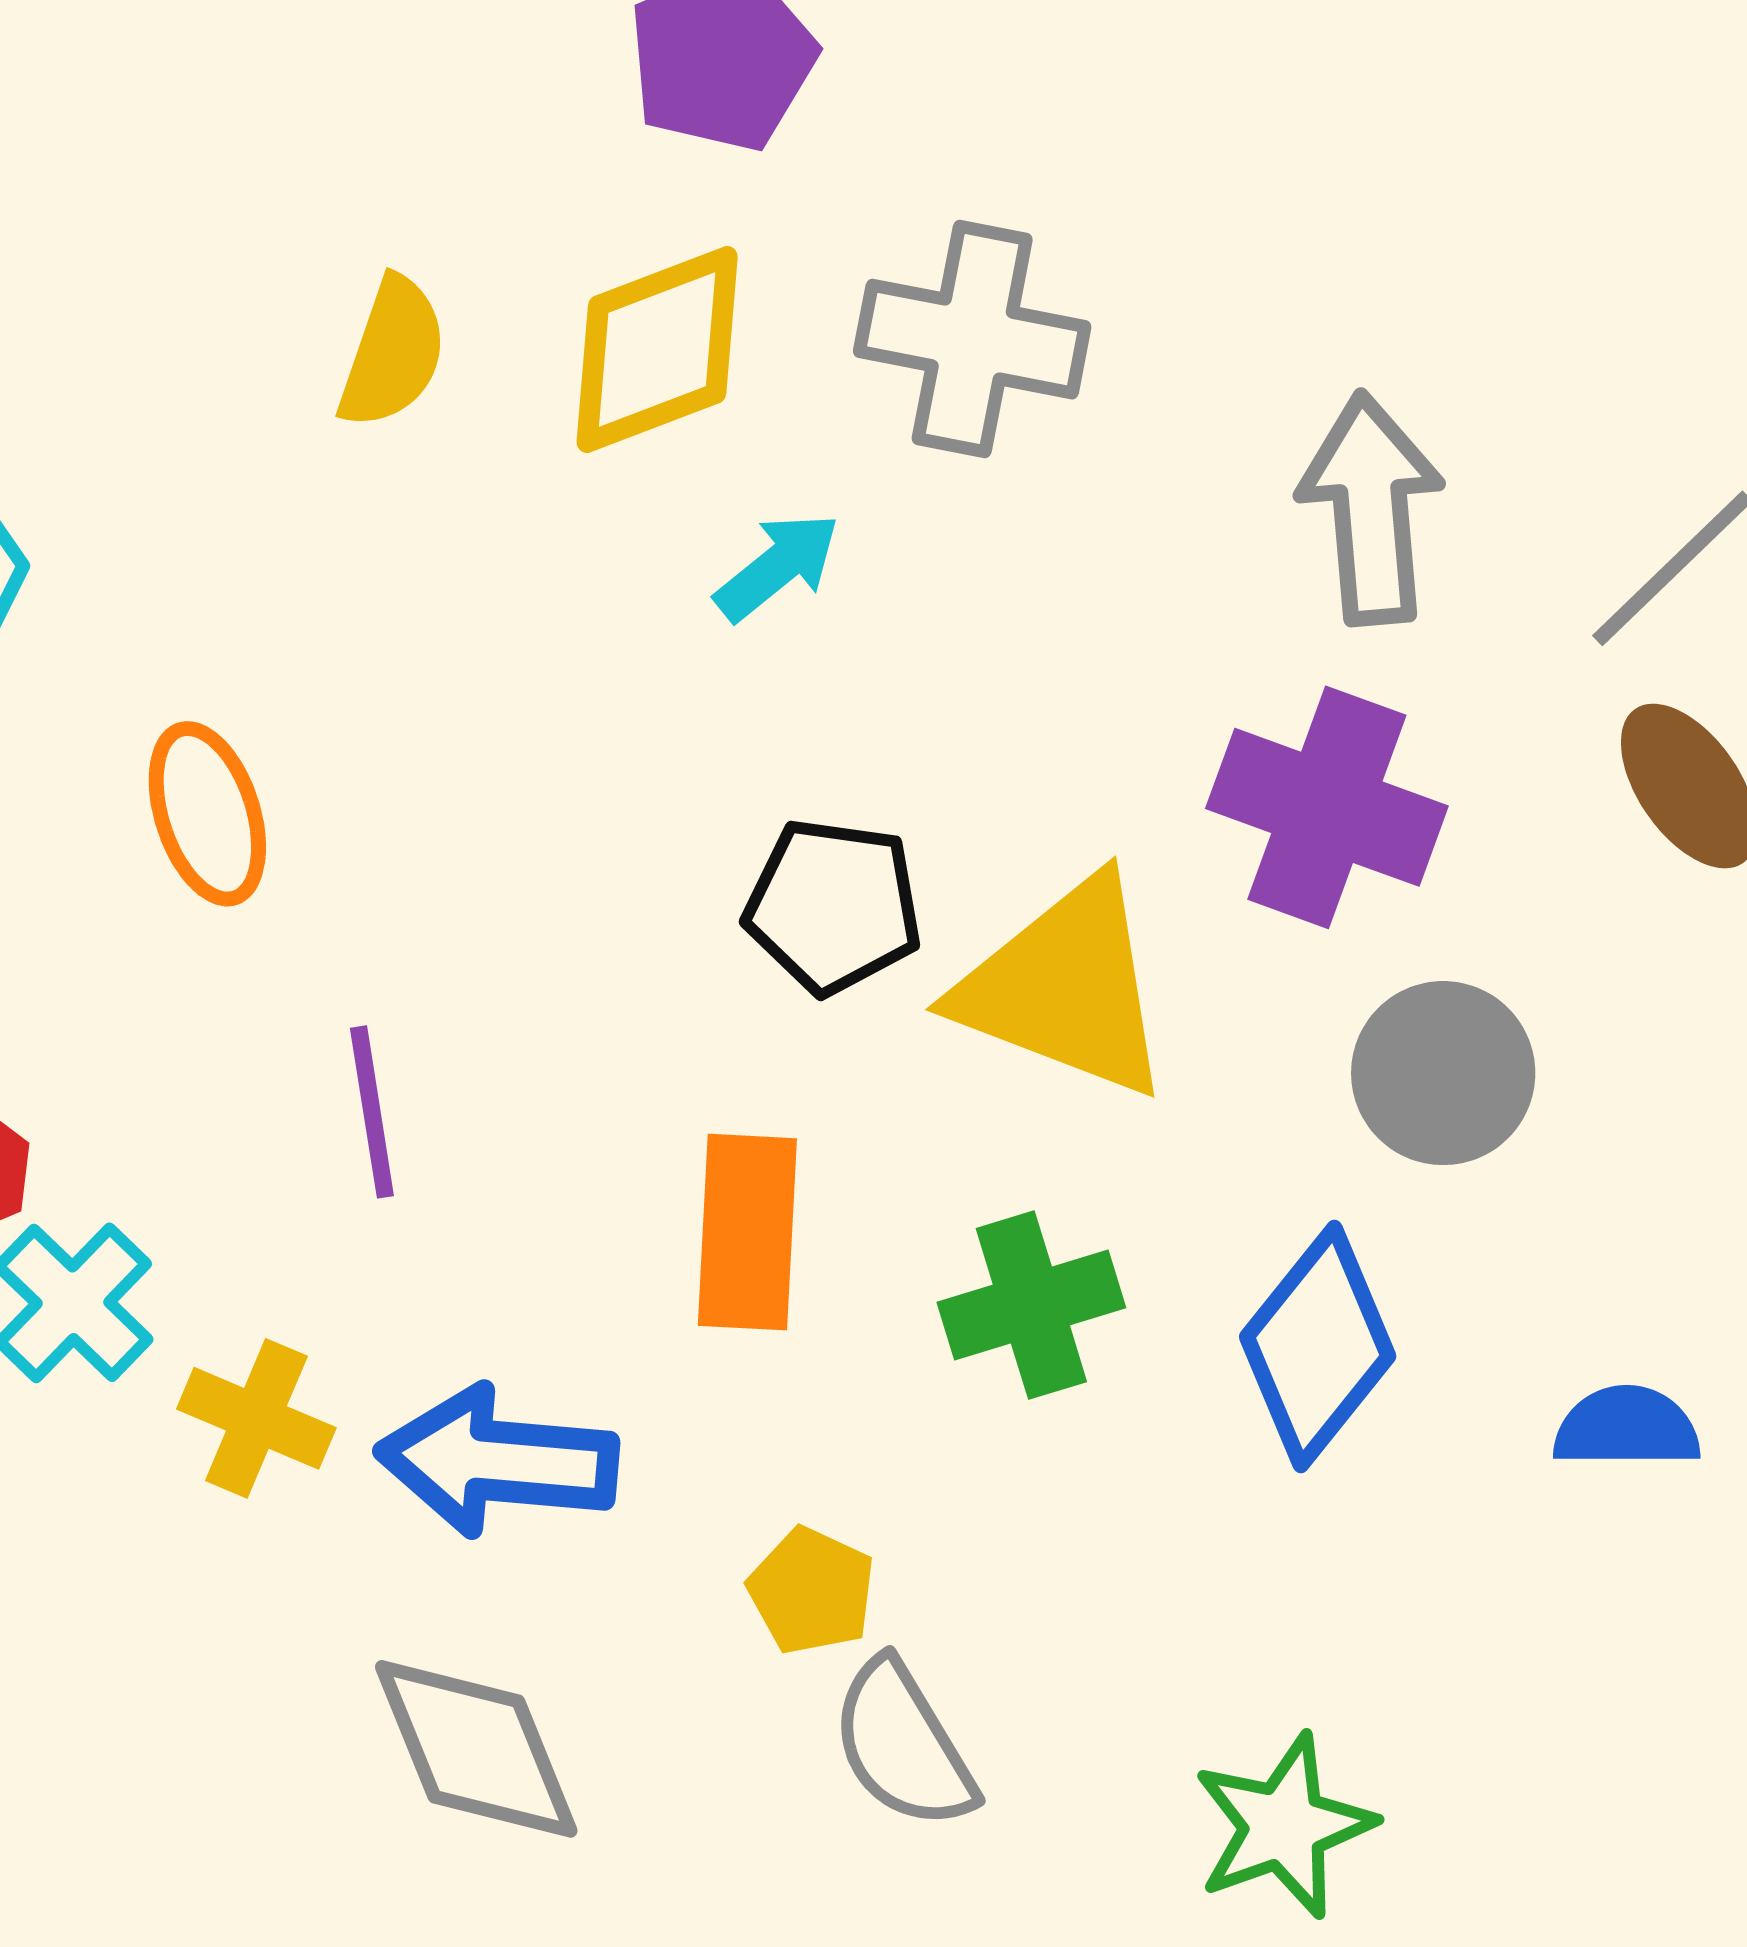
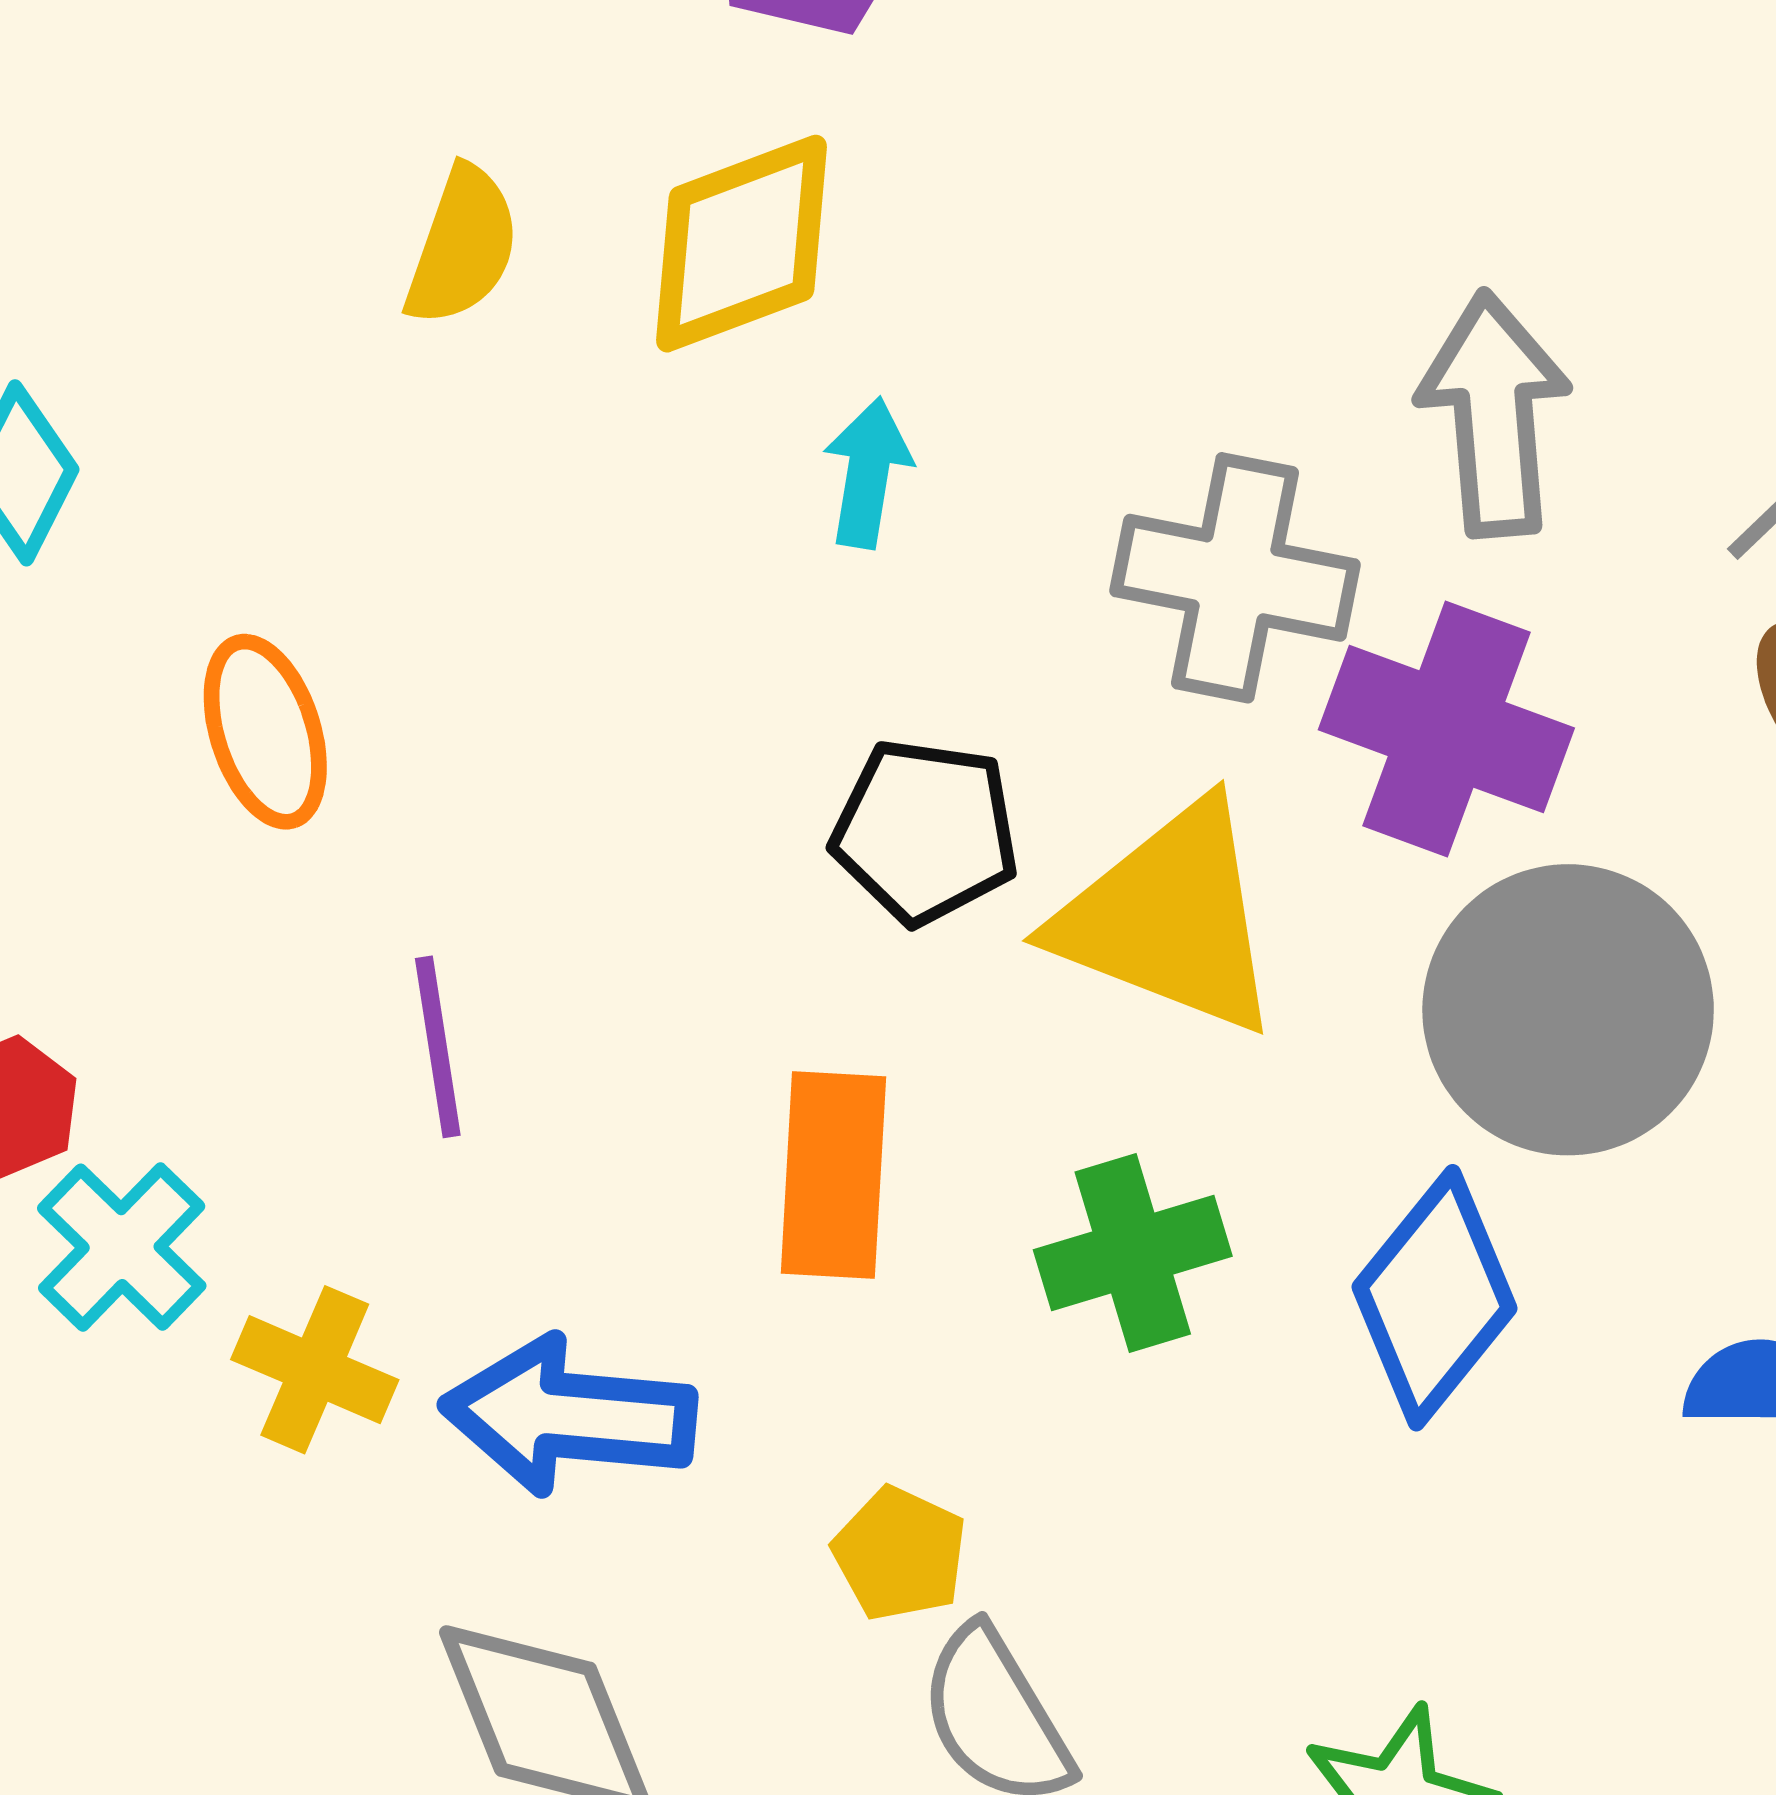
gray cross: (972, 339) -> (1235, 578), moved
cyan arrow: (777, 566) -> (868, 473), turned -42
gray circle: (1443, 1073) -> (1568, 1010), size x1.5

